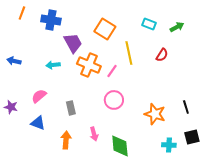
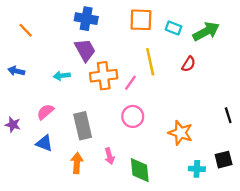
orange line: (22, 13) -> (26, 30), moved, turned -64
blue cross: (51, 20) -> (86, 19), moved
green arrow: (177, 27) -> (206, 31), size x1.6
orange square: (105, 29) -> (141, 20), moved, turned -30
orange cross: (89, 65) -> (104, 76), turned -30
black line: (186, 107) -> (228, 115), moved
gray rectangle: (71, 108) -> (83, 126), size x1.6

